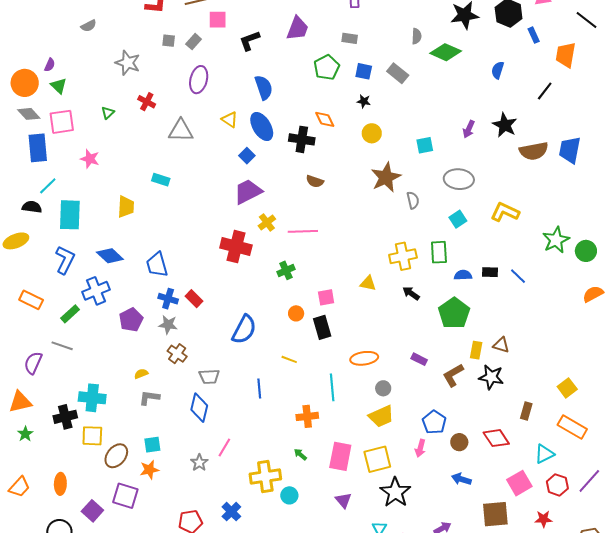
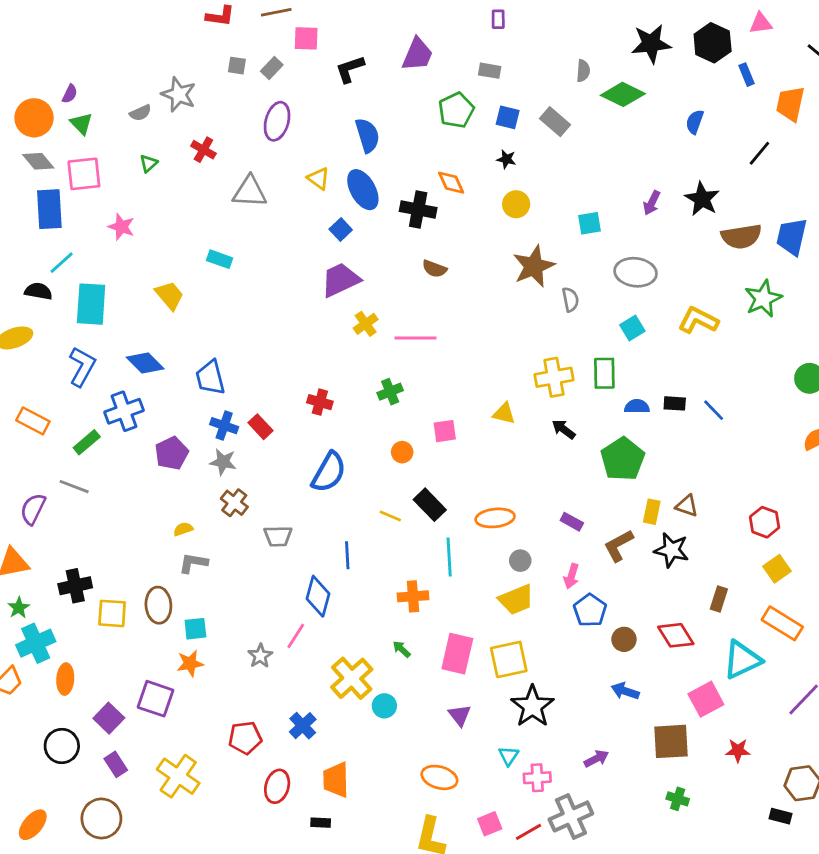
gray semicircle: (89, 26) -> (140, 113), moved
yellow trapezoid: (126, 207) -> (170, 295), turned -45
green star: (556, 240) -> (763, 299), moved
red cross: (236, 247) -> (320, 402), moved, size x0.6
black rectangle: (322, 327) -> (430, 505), moved, turned -30
cyan cross: (92, 398) -> (36, 643), moved, turned -32
blue diamond: (199, 408) -> (318, 596), moved
pink arrow: (420, 448) -> (571, 576), moved
cyan triangle: (544, 454) -> (742, 660), size x1.4
brown ellipse: (116, 456) -> (158, 605), moved, turned -45
yellow cross: (265, 476) -> (352, 678), turned -36
red hexagon: (557, 485) -> (765, 522), moved

